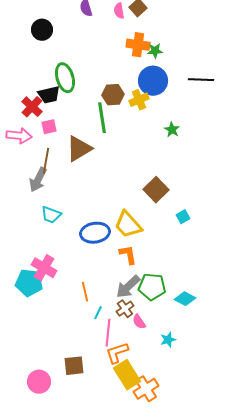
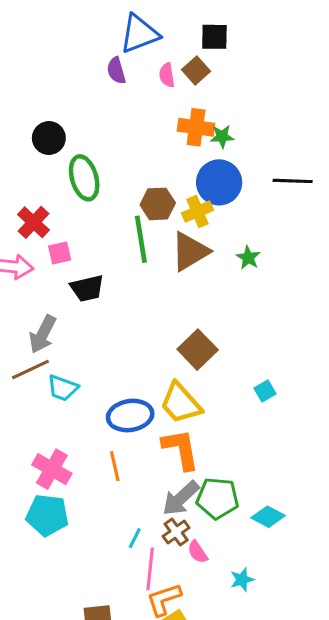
black circle: (42, 30) -> (49, 138), moved
black trapezoid: (49, 95) -> (87, 288), moved
brown triangle: (79, 149) -> (190, 251), moved
brown line: (46, 161) -> (30, 370), moved, turned 55
brown square: (156, 190) -> (198, 350), moved
orange L-shape: (128, 255) -> (181, 449), size x1.4
cyan pentagon: (29, 283) -> (47, 515), moved
orange line: (85, 292) -> (115, 466), moved

